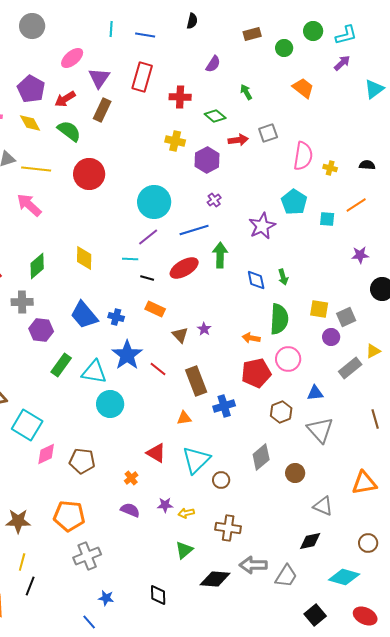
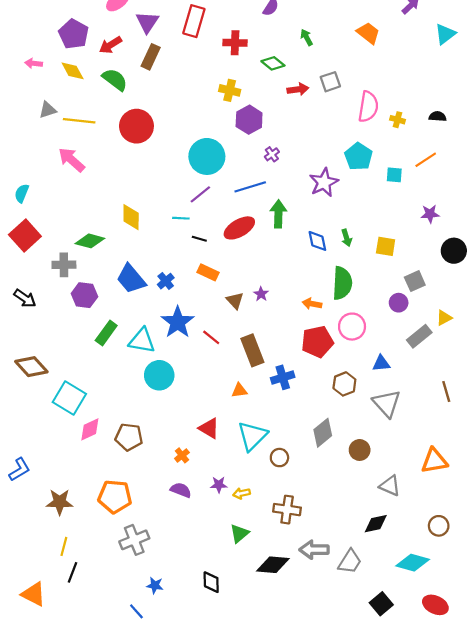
purple hexagon: (207, 160) -> (249, 120), moved
green diamond: (37, 266) -> (90, 241), moved, turned 56
yellow square: (319, 309) -> (386, 246), moved
blue cross: (116, 317) -> (166, 281), turned 35

